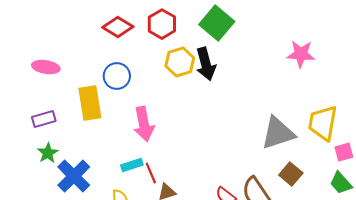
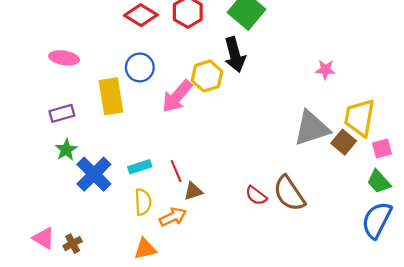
pink star: (301, 54) -> (325, 70), moved, size x0.7
yellow hexagon: (180, 62) -> (207, 76), moved
pink arrow: (144, 124) -> (177, 96), moved, turned 52
cyan rectangle: (132, 165) -> (140, 167), moved
brown square: (291, 174) -> (344, 142), moved

